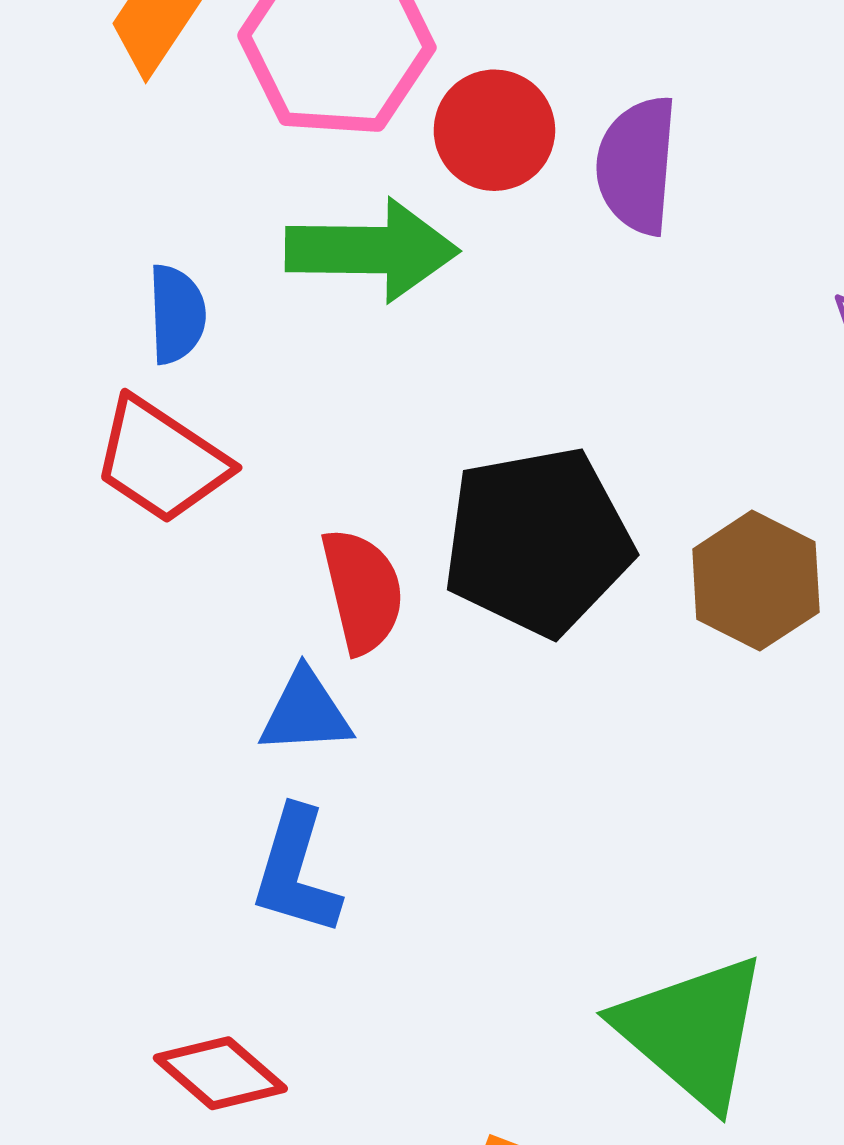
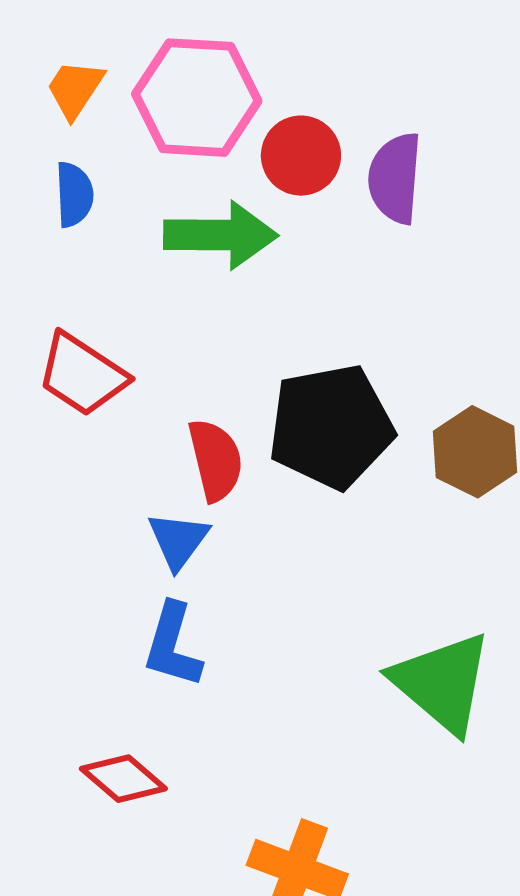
blue semicircle: (177, 314) -> (74, 195), moved
blue triangle: (305, 712) -> (178, 540), turned -50
green triangle: (692, 1031) -> (442, 683), moved

